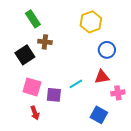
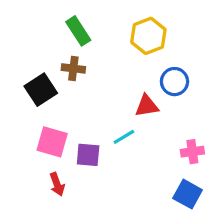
green rectangle: (33, 19) -> (78, 31), moved
red triangle: (102, 77) -> (147, 106), moved
blue square: (99, 115) -> (188, 194), moved

